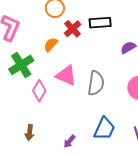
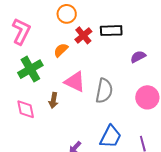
pink diamond: (39, 91) -> (26, 109), moved, turned -45
brown arrow: (30, 133) -> (53, 100), moved

